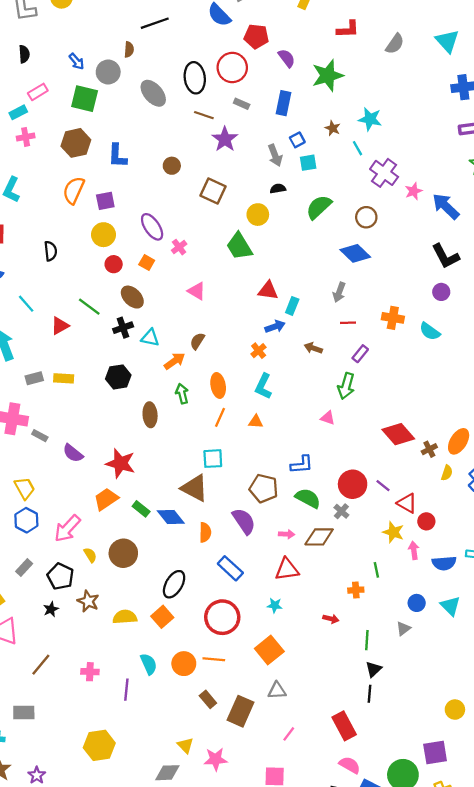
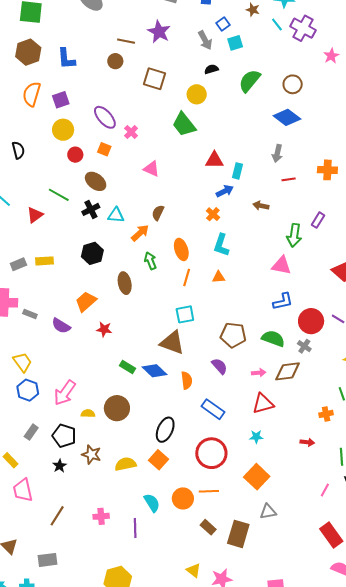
brown line: (204, 115) -> (126, 41), moved
purple cross: (384, 173) -> (303, 28), moved
purple rectangle: (360, 354) -> (318, 220), moved
pink triangle: (328, 418) -> (281, 265), size x1.5
red star: (120, 463) -> (104, 329), size x0.6
blue L-shape: (302, 465) -> (283, 301), moved
orange trapezoid: (106, 499) -> (86, 301), moved
purple semicircle: (244, 521) -> (220, 366), size x0.7
yellow semicircle: (90, 555) -> (88, 413), turned -48
pink line: (289, 734) -> (325, 490), moved

